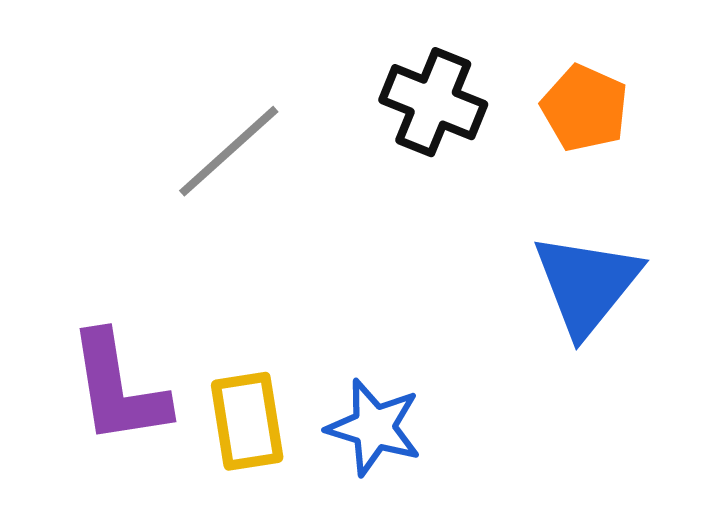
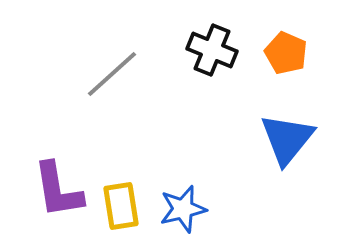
blue star: (374, 427) -> (183, 209), turned -30

